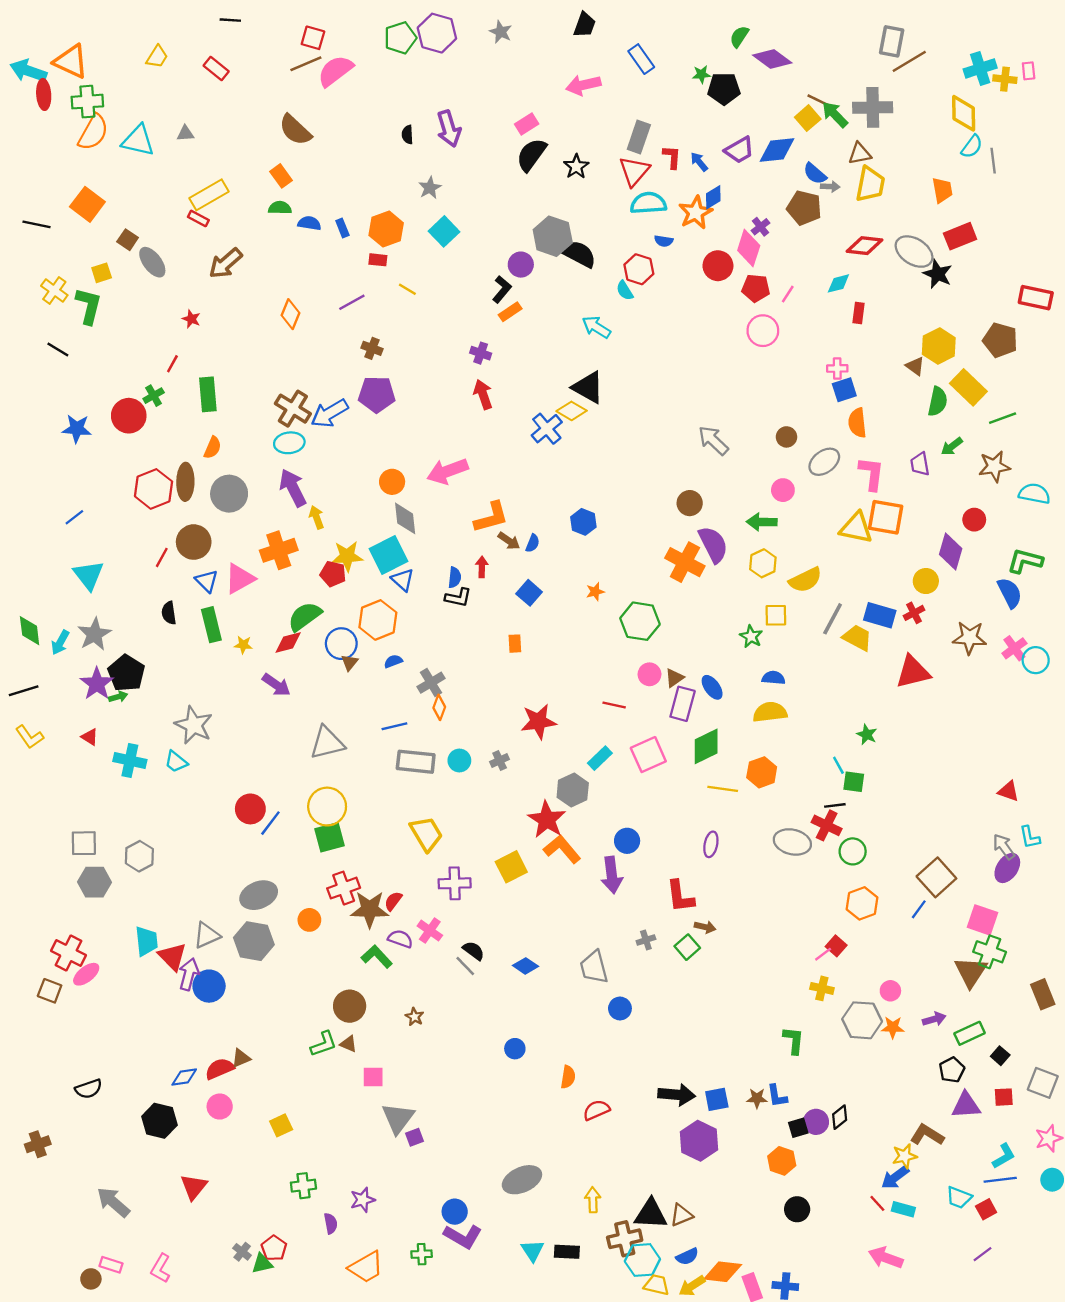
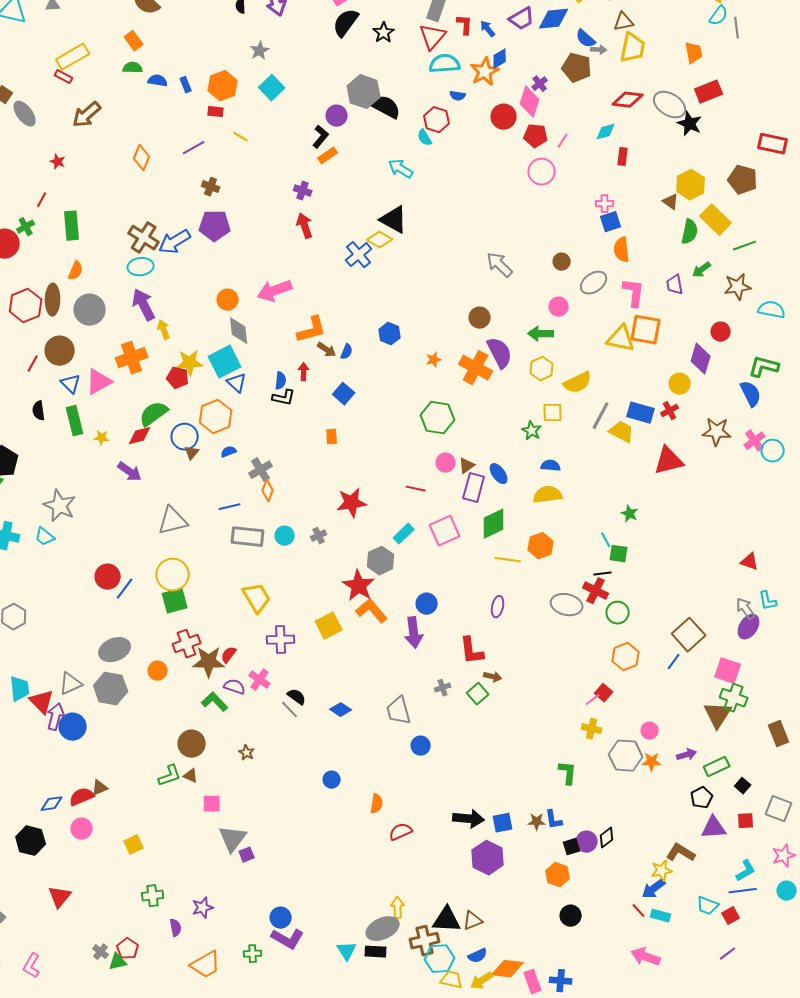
orange star: (595, 592) -> (434, 360), moved
gray ellipse: (522, 1180) -> (383, 929), moved

